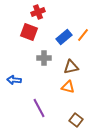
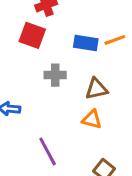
orange line: (83, 35) -> (115, 40), turned 32
blue rectangle: (64, 37) -> (86, 43), turned 49

